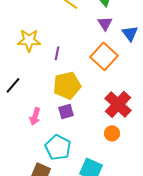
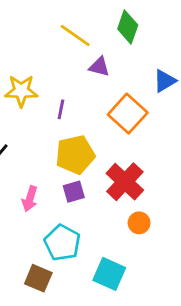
purple triangle: (105, 23) -> (99, 67), moved, turned -42
blue triangle: (130, 33) -> (165, 81), turned 36
red cross: (118, 104) -> (125, 182), moved

